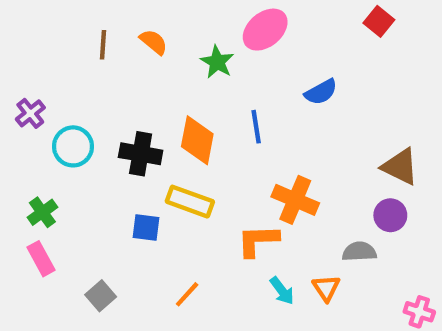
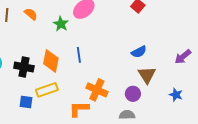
blue semicircle: (321, 92) -> (139, 52), moved
brown triangle: (400, 167) -> (147, 75), turned 30
yellow rectangle: (190, 202) -> (47, 90), turned -40
purple circle: (390, 215) -> (133, 94), moved

